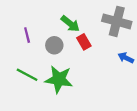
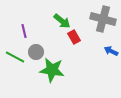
gray circle: (54, 45) -> (36, 52), moved
green line: (27, 75) -> (15, 57), moved

